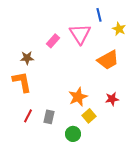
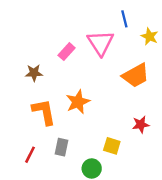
orange L-shape: (22, 82) -> (44, 112), moved
orange star: (78, 97) -> (78, 102), moved
red line: (28, 116) -> (30, 155), moved
yellow square: (89, 116) -> (112, 146), turned -32

